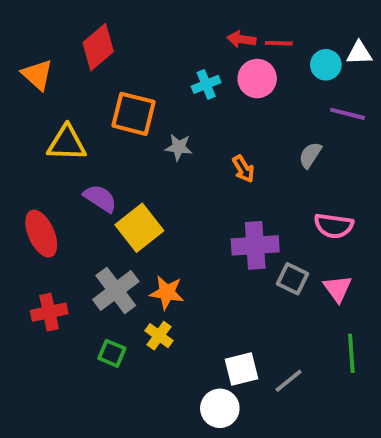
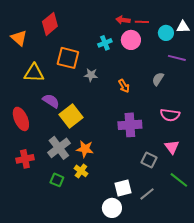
gray square: (292, 279) -> (149, 160), moved
green line: (351, 353) -> (179, 180), turned -48

